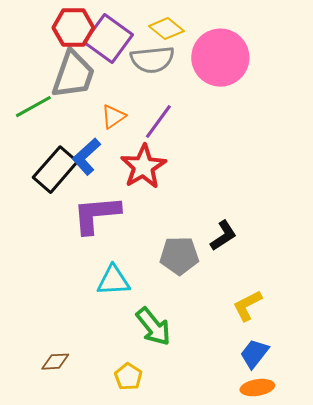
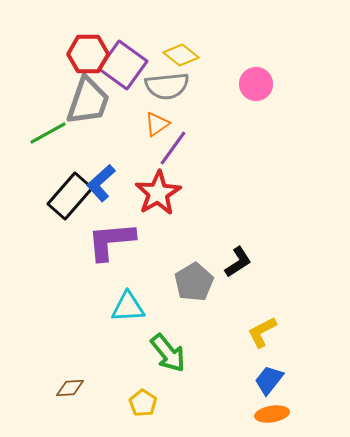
pink circle: (220, 58) -> (256, 84), moved, size x0.6
orange triangle: (113, 117) -> (157, 124), moved
gray pentagon: (179, 256) -> (194, 282), turned -30

